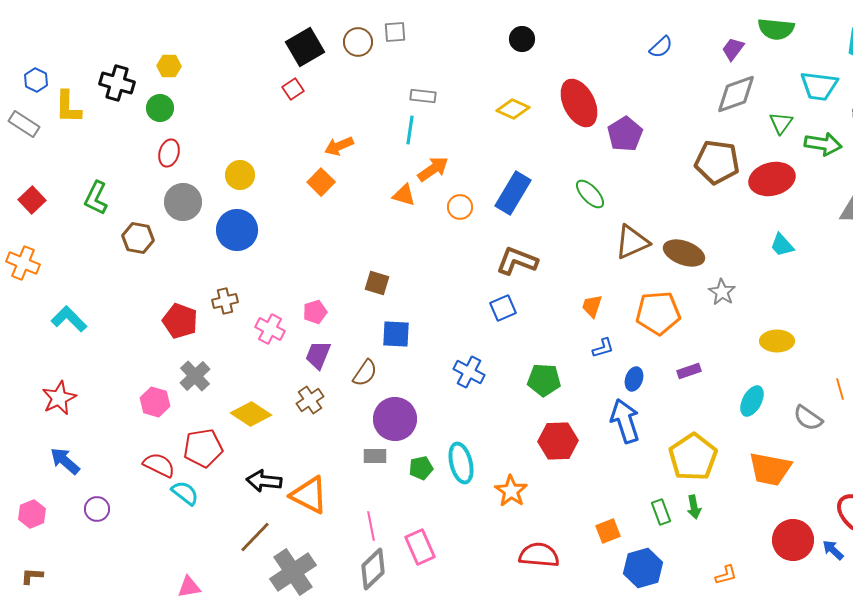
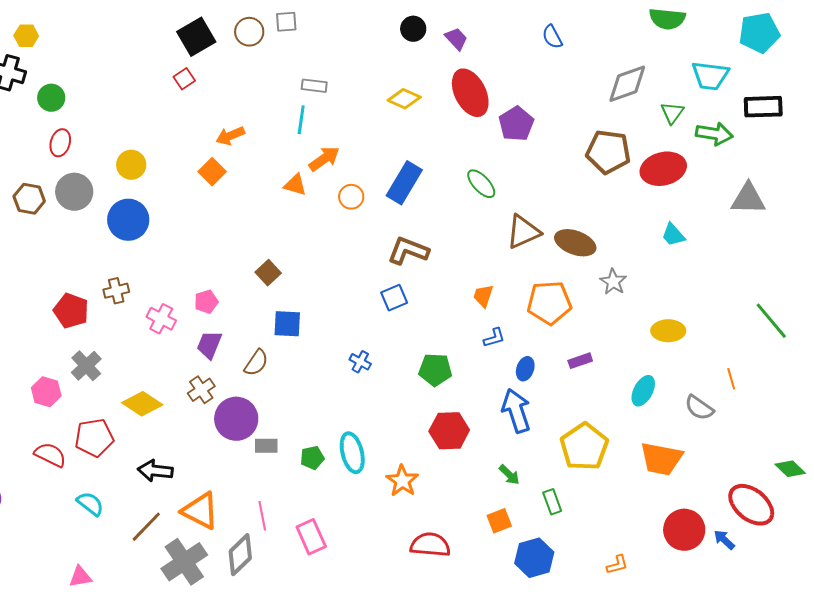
blue semicircle: (661, 47) -> (552, 37), turned 105
purple trapezoid: (733, 49) -> (456, 39), moved, turned 100
yellow hexagon: (169, 66) -> (26, 36), moved
brown hexagon: (138, 238) -> (29, 199), moved
brown square: (377, 283) -> (268, 273), turned 30
blue cross: (469, 372) -> (360, 362), size x0.7
purple circle: (395, 419) -> (236, 419), moved
cyan semicircle: (185, 493) -> (90, 504), moved
orange triangle: (309, 495) -> (200, 511), moved
green arrow: (694, 507) -> (509, 475), moved, turned -35
gray diamond: (373, 569) -> (240, 555), moved

